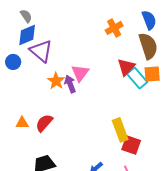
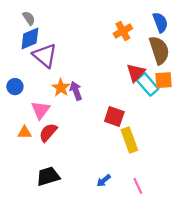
blue circle: (13, 62) -> (15, 87), moved
pink triangle: (80, 73) -> (41, 110), moved
red square: (131, 145) -> (114, 116), moved

